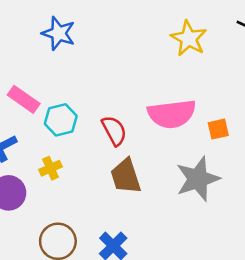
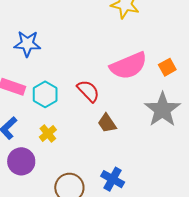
blue star: (59, 33) -> (27, 44), moved
brown trapezoid: (126, 176) -> (107, 123), size x0.7

